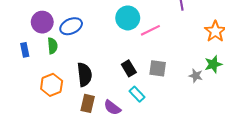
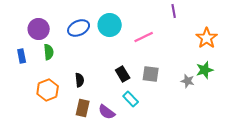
cyan circle: (128, 18) -> (110, 25), moved
blue ellipse: (71, 26) -> (79, 28), moved
black semicircle: (84, 75) -> (80, 80), size x0.6

